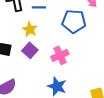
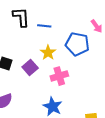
yellow star: (30, 29) -> (48, 53), moved

